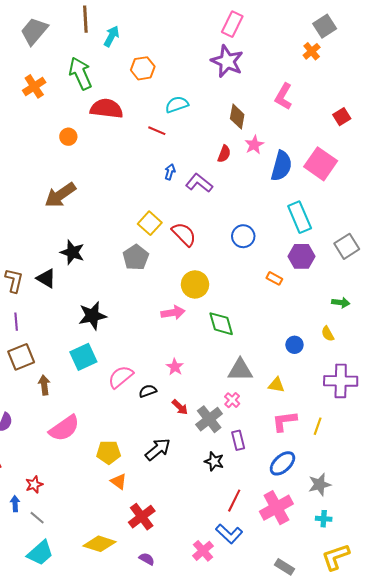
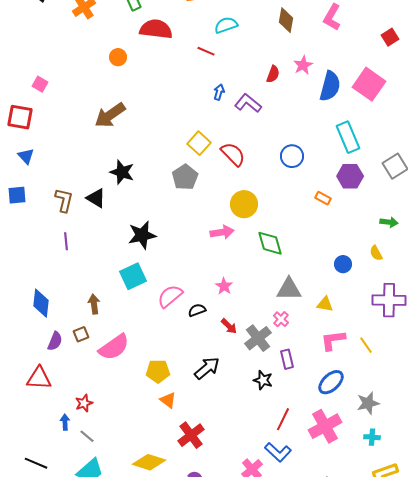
brown diamond: (237, 117) -> (286, 20), moved
brown square: (21, 357) -> (81, 334), moved, size x0.6
yellow line: (318, 426) -> (366, 345), turned -54

